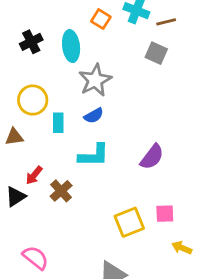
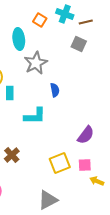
blue semicircle: (94, 116) -> (55, 90), moved, turned -72
purple semicircle: (152, 157) -> (86, 135), moved
brown cross: (61, 191) -> (12, 155), moved
pink square: (165, 214) -> (85, 165), moved

